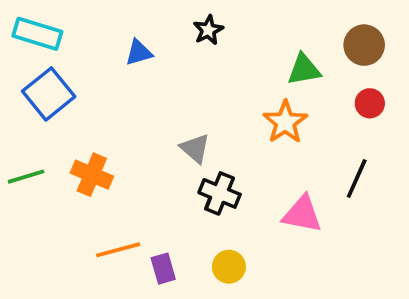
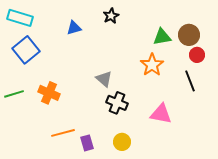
brown circle: (364, 45) -> (189, 35), moved
black line: (357, 178) -> (190, 81), moved, turned -45

